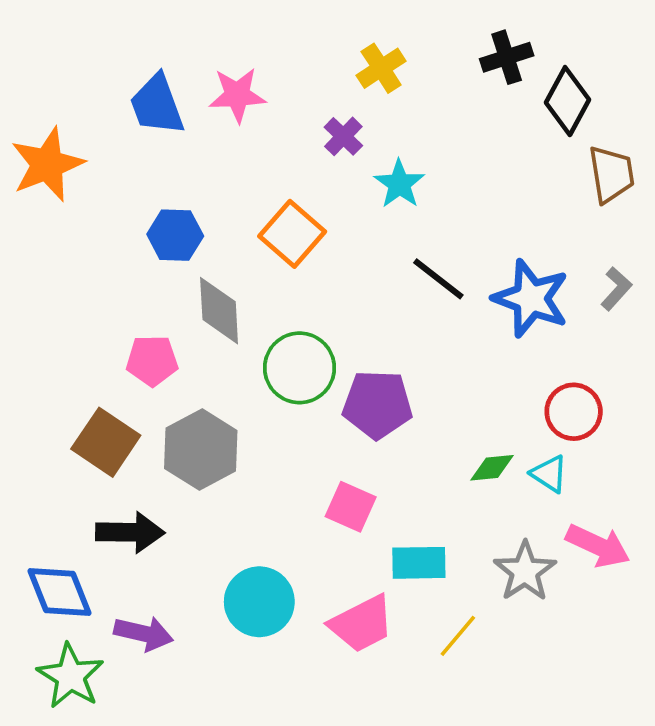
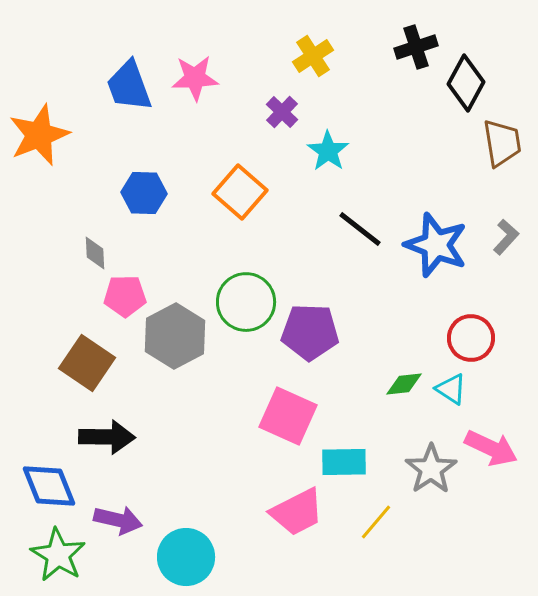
gray diamond: (219, 311) -> (95, 253), moved, size x0.6
gray hexagon: (201, 449) -> (175, 336), moved
pink square: (351, 507) -> (288, 416), size x1.4
cyan circle: (259, 602) -> (186, 557), moved

